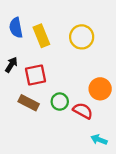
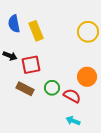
yellow circle: (82, 37) -> (88, 32), moved
black arrow: (11, 65) -> (10, 56), turned 80
cyan arrow: (99, 140) -> (73, 121), moved

